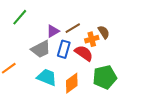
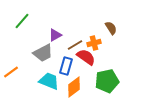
brown line: (73, 28) -> (75, 45), moved
brown semicircle: (104, 32) -> (111, 28), moved
blue rectangle: (64, 49) -> (66, 66), moved

